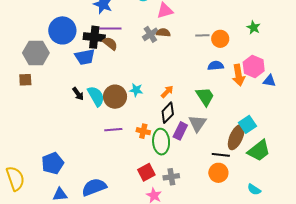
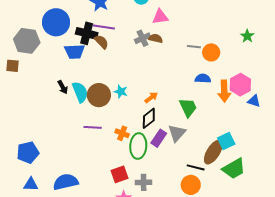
green star: (253, 27) -> (247, 36), moved

